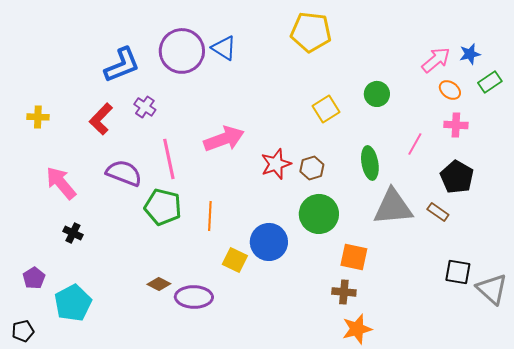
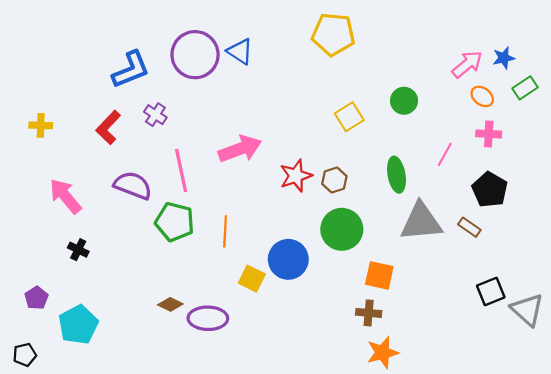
black square: (458, 272) -> (491, 291), turned -32

